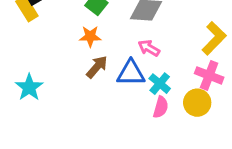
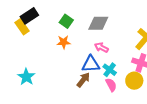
brown arrow: (97, 67) -> (83, 80), moved
pink semicircle: (161, 107) -> (111, 85), turned -40

